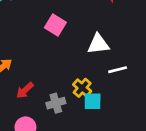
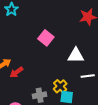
red arrow: (25, 90) -> (16, 72), moved

